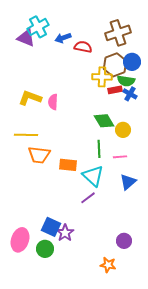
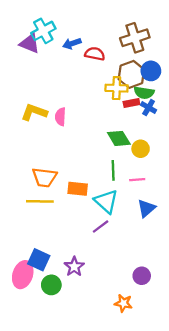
yellow line: (26, 135) -> (40, 201), moved
blue square: (51, 227) -> (39, 260), moved

